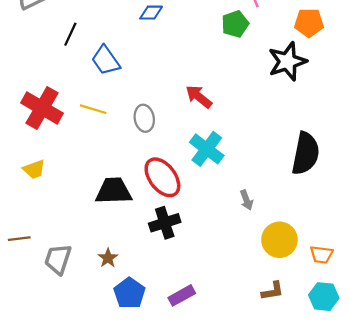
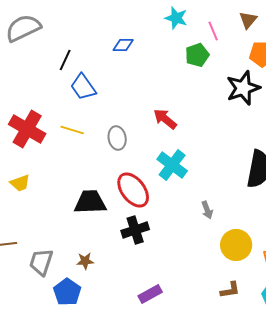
black line: (70, 34) -> (65, 60), moved
brown star: (108, 258) -> (85, 261), turned 30
blue pentagon: (129, 293) -> (67, 292), moved

